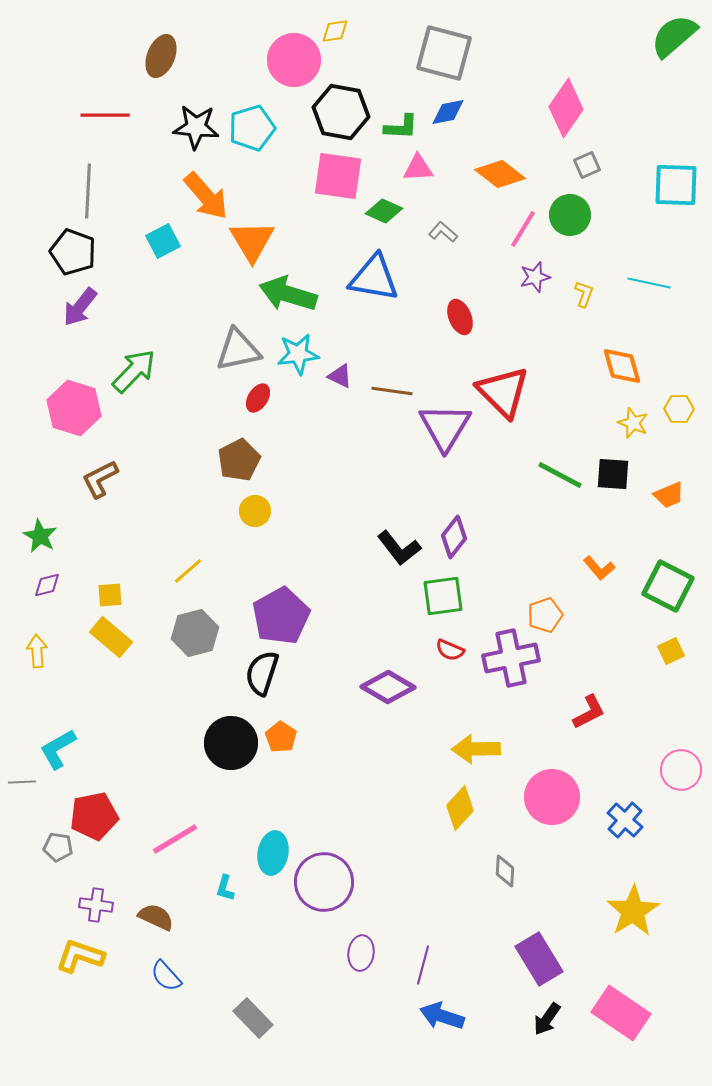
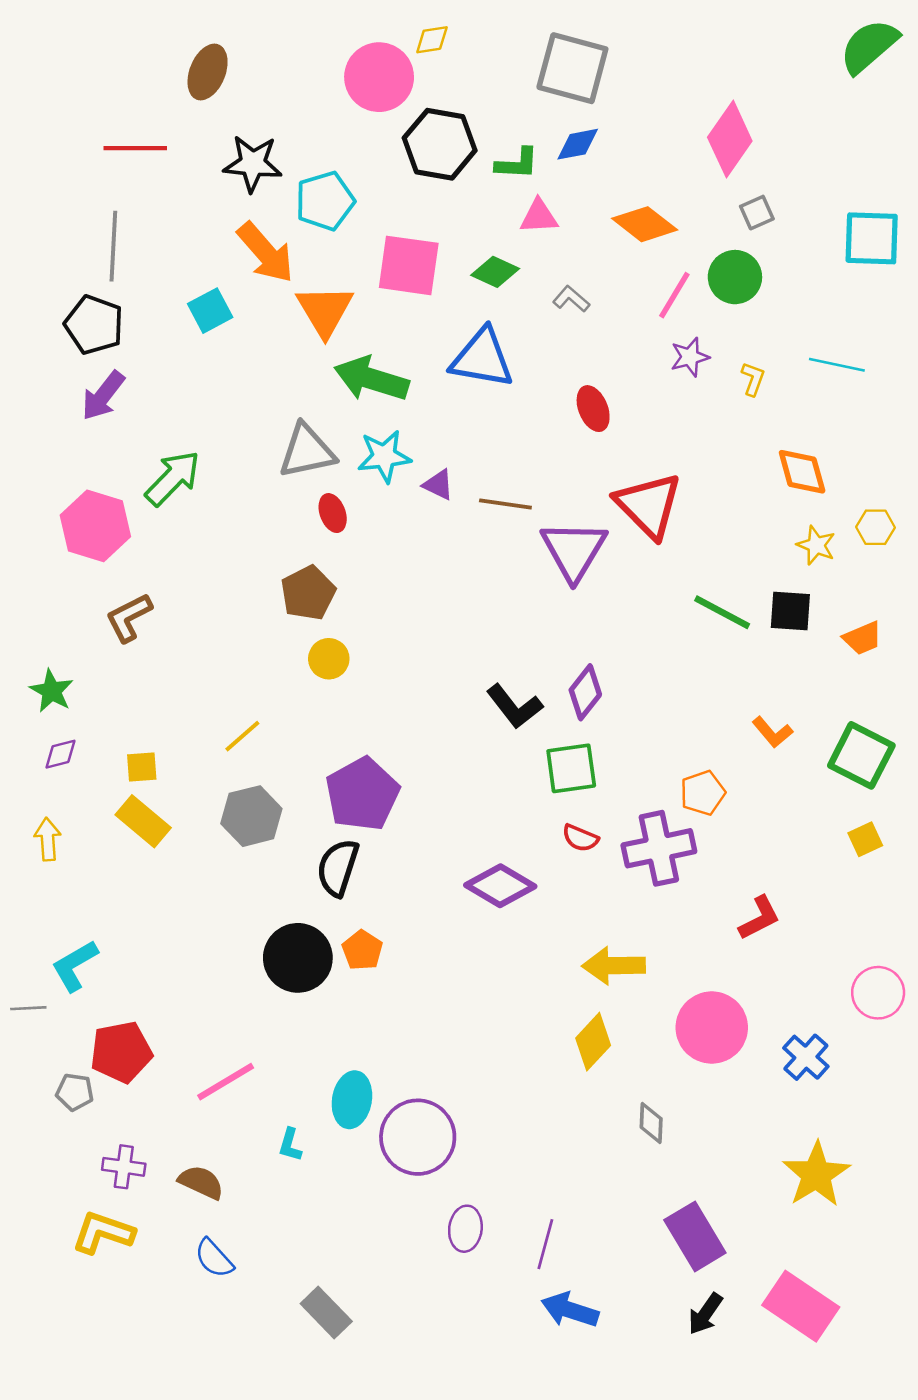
cyan pentagon: (252, 128) -> (325, 201), moved
pink square: (338, 176) -> (409, 265), moved
red ellipse: (258, 398) -> (333, 513), turned -52

